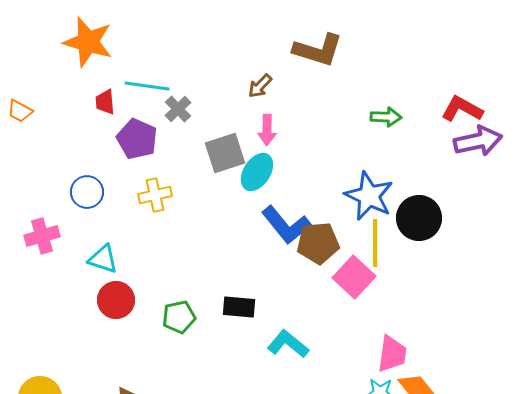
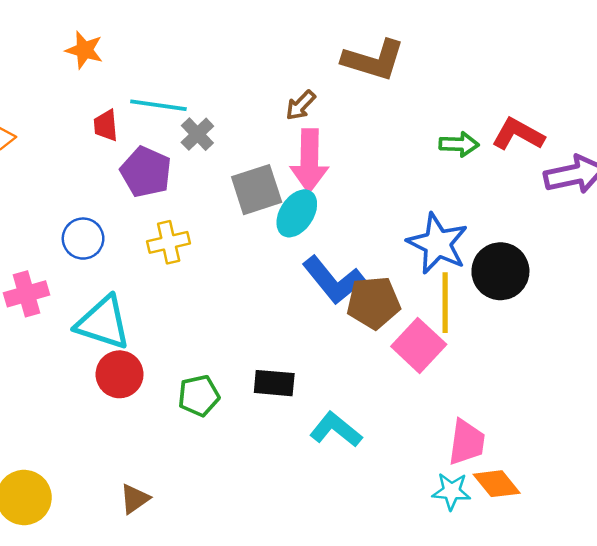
orange star: (88, 42) -> (84, 50), size x0.6
red L-shape: (462, 109) -> (518, 134), moved
pink arrow: (267, 130) -> (309, 161), size x1.6
cyan triangle: (103, 259) -> (103, 323), size x1.5

